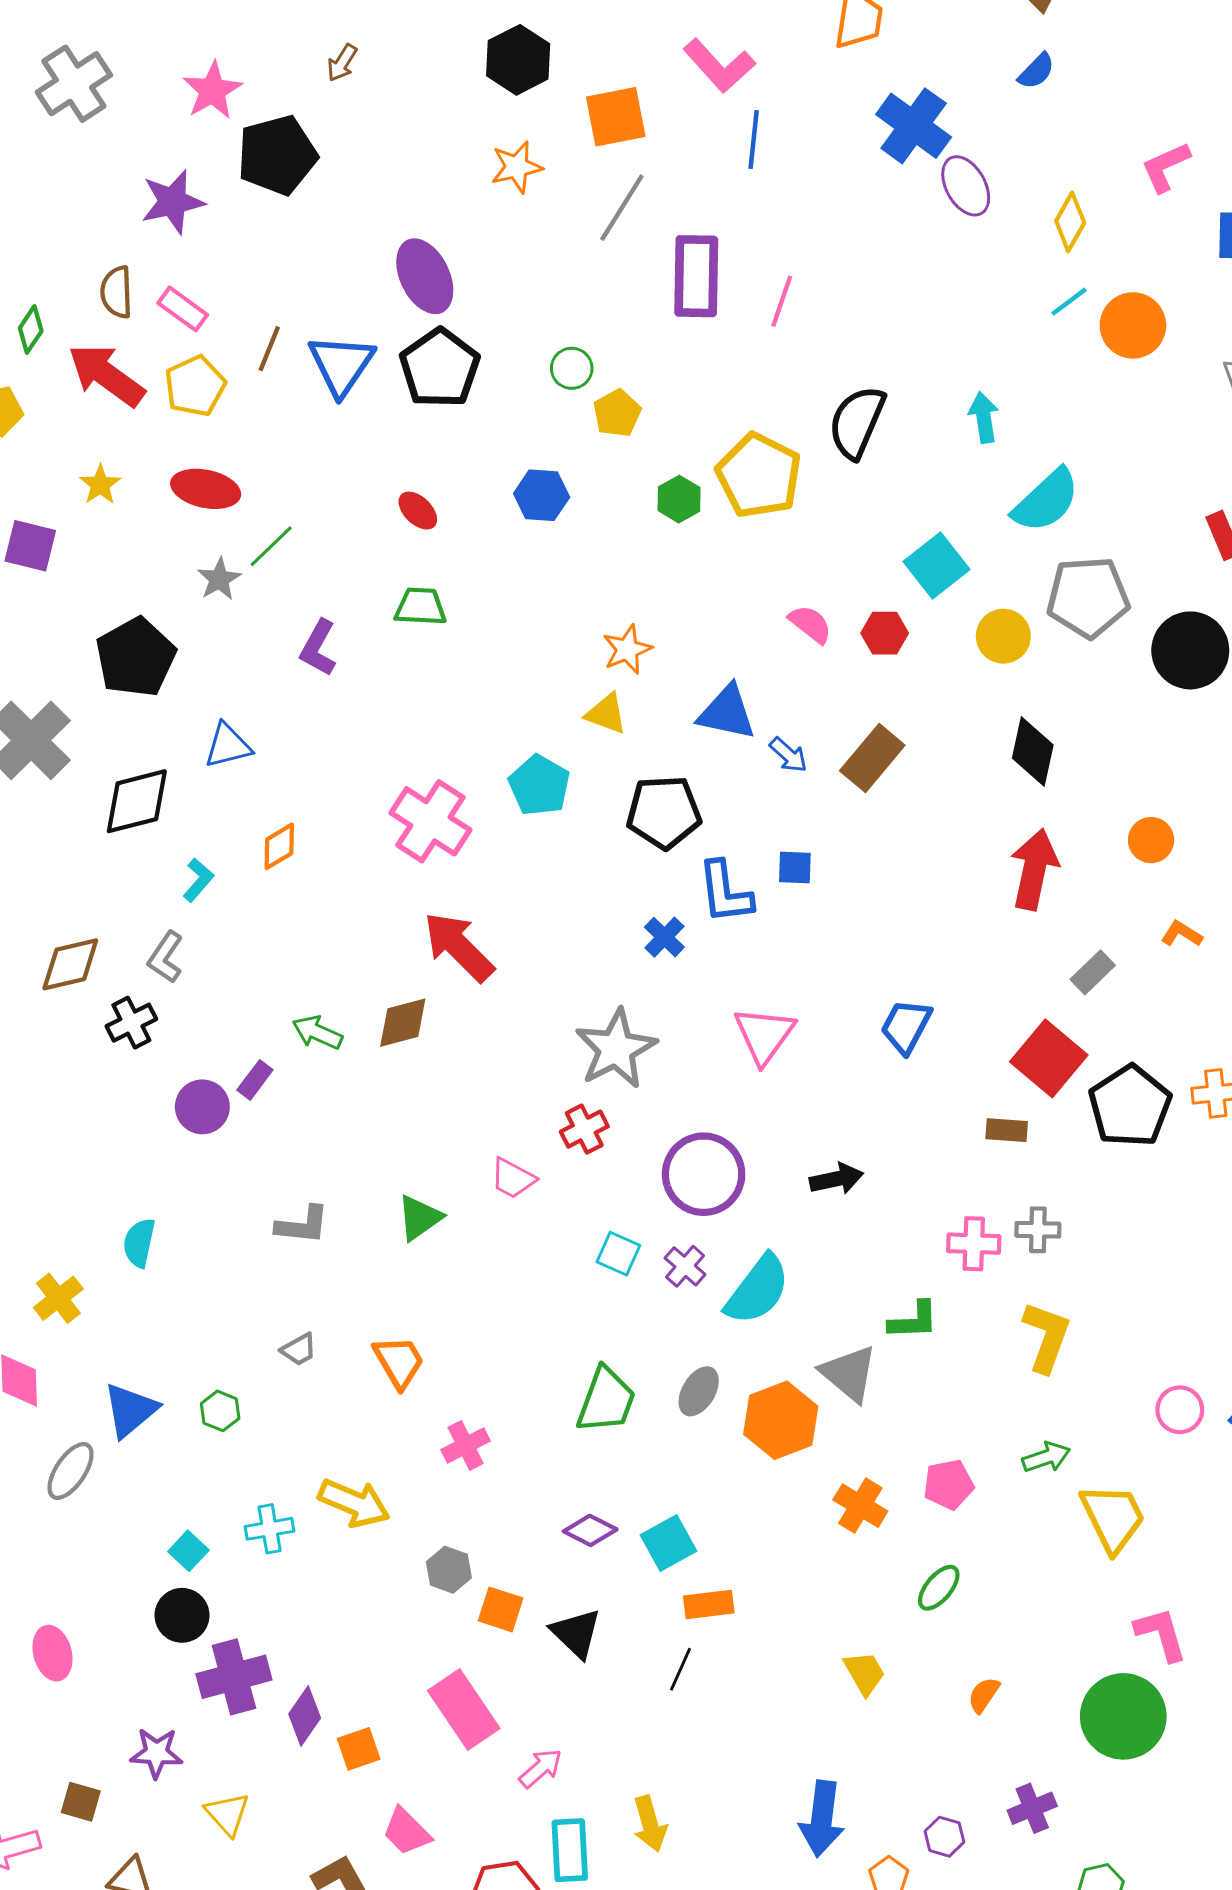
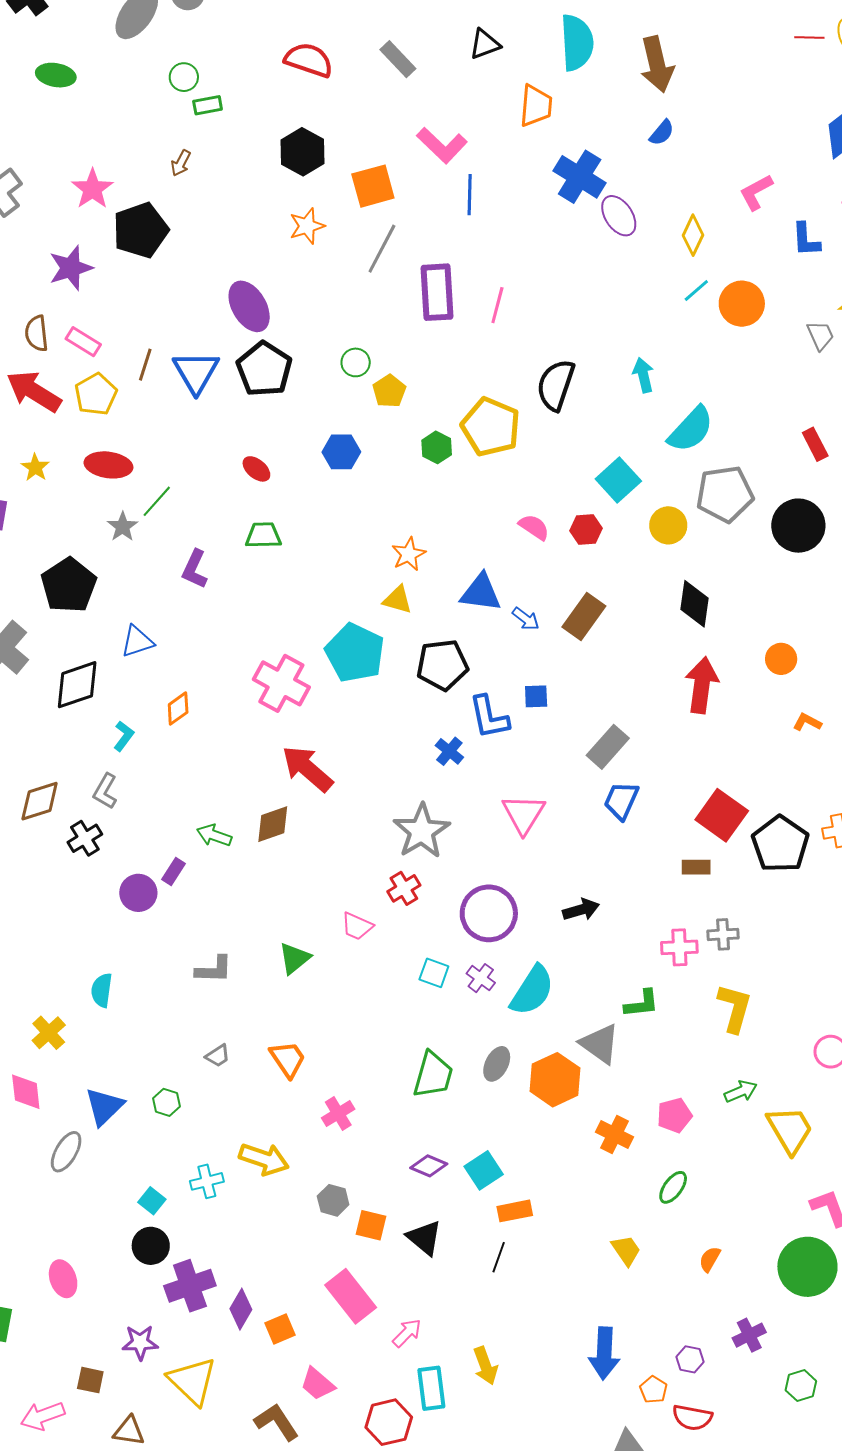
cyan pentagon: (539, 785) -> (355, 653), size x1.4
gray rectangle: (1093, 972) -> (608, 747), moved, size x1.4
yellow triangle: (227, 1814) -> (192, 1381), size x1.6

